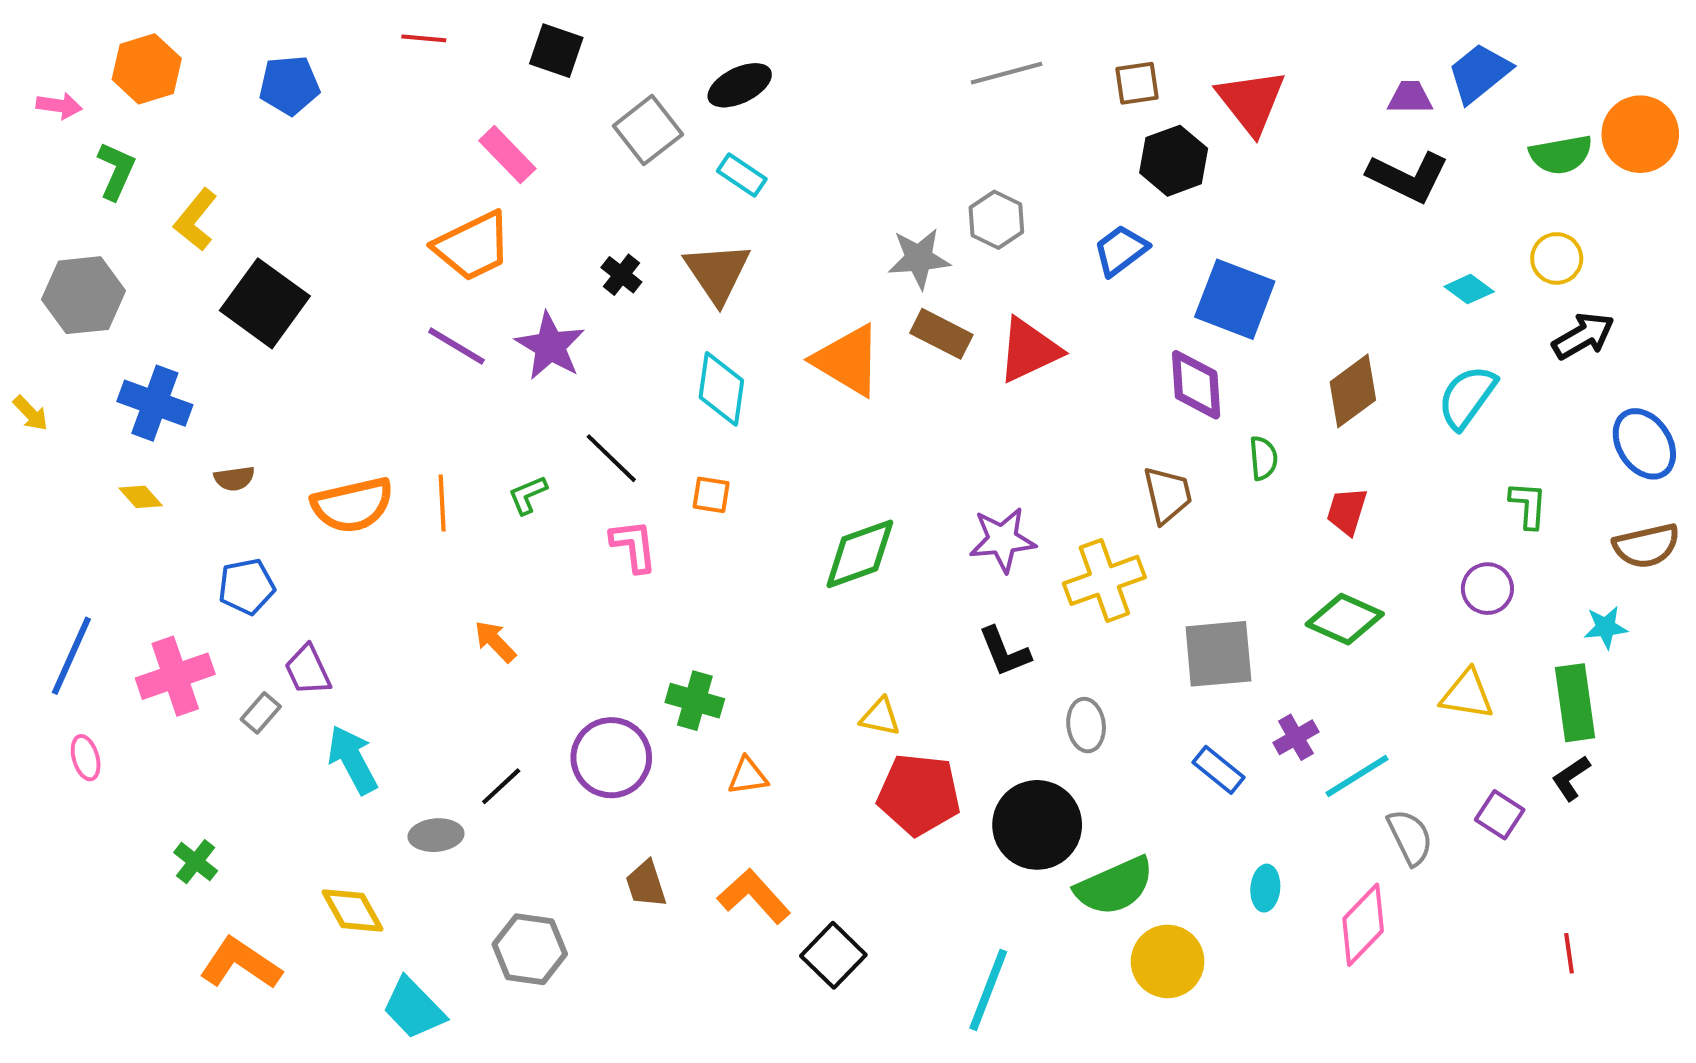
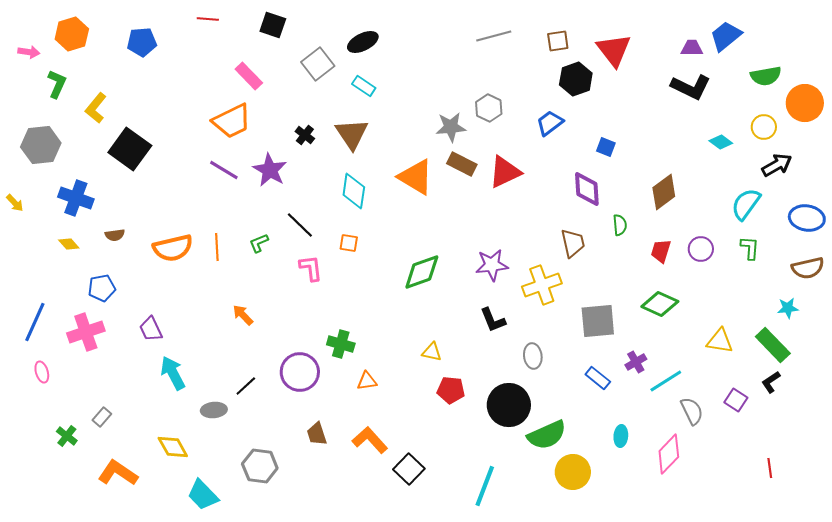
orange circle: (1640, 134) -> (805, 103), moved
blue square: (1235, 299) -> (606, 147), size x0.5
cyan semicircle: (1467, 397) -> (746, 204), moved
blue ellipse: (1644, 444) -> (807, 218), turned -48
blue pentagon: (247, 587) -> (102, 288), moved
purple circle: (1487, 589) -> (701, 249), moved
green rectangle: (1575, 703) -> (773, 345), turned -36
gray rectangle: (261, 713) -> (102, 417), moved
red pentagon: (919, 794) -> (451, 390), size x0.7
green cross: (196, 862) -> (67, 436), moved

